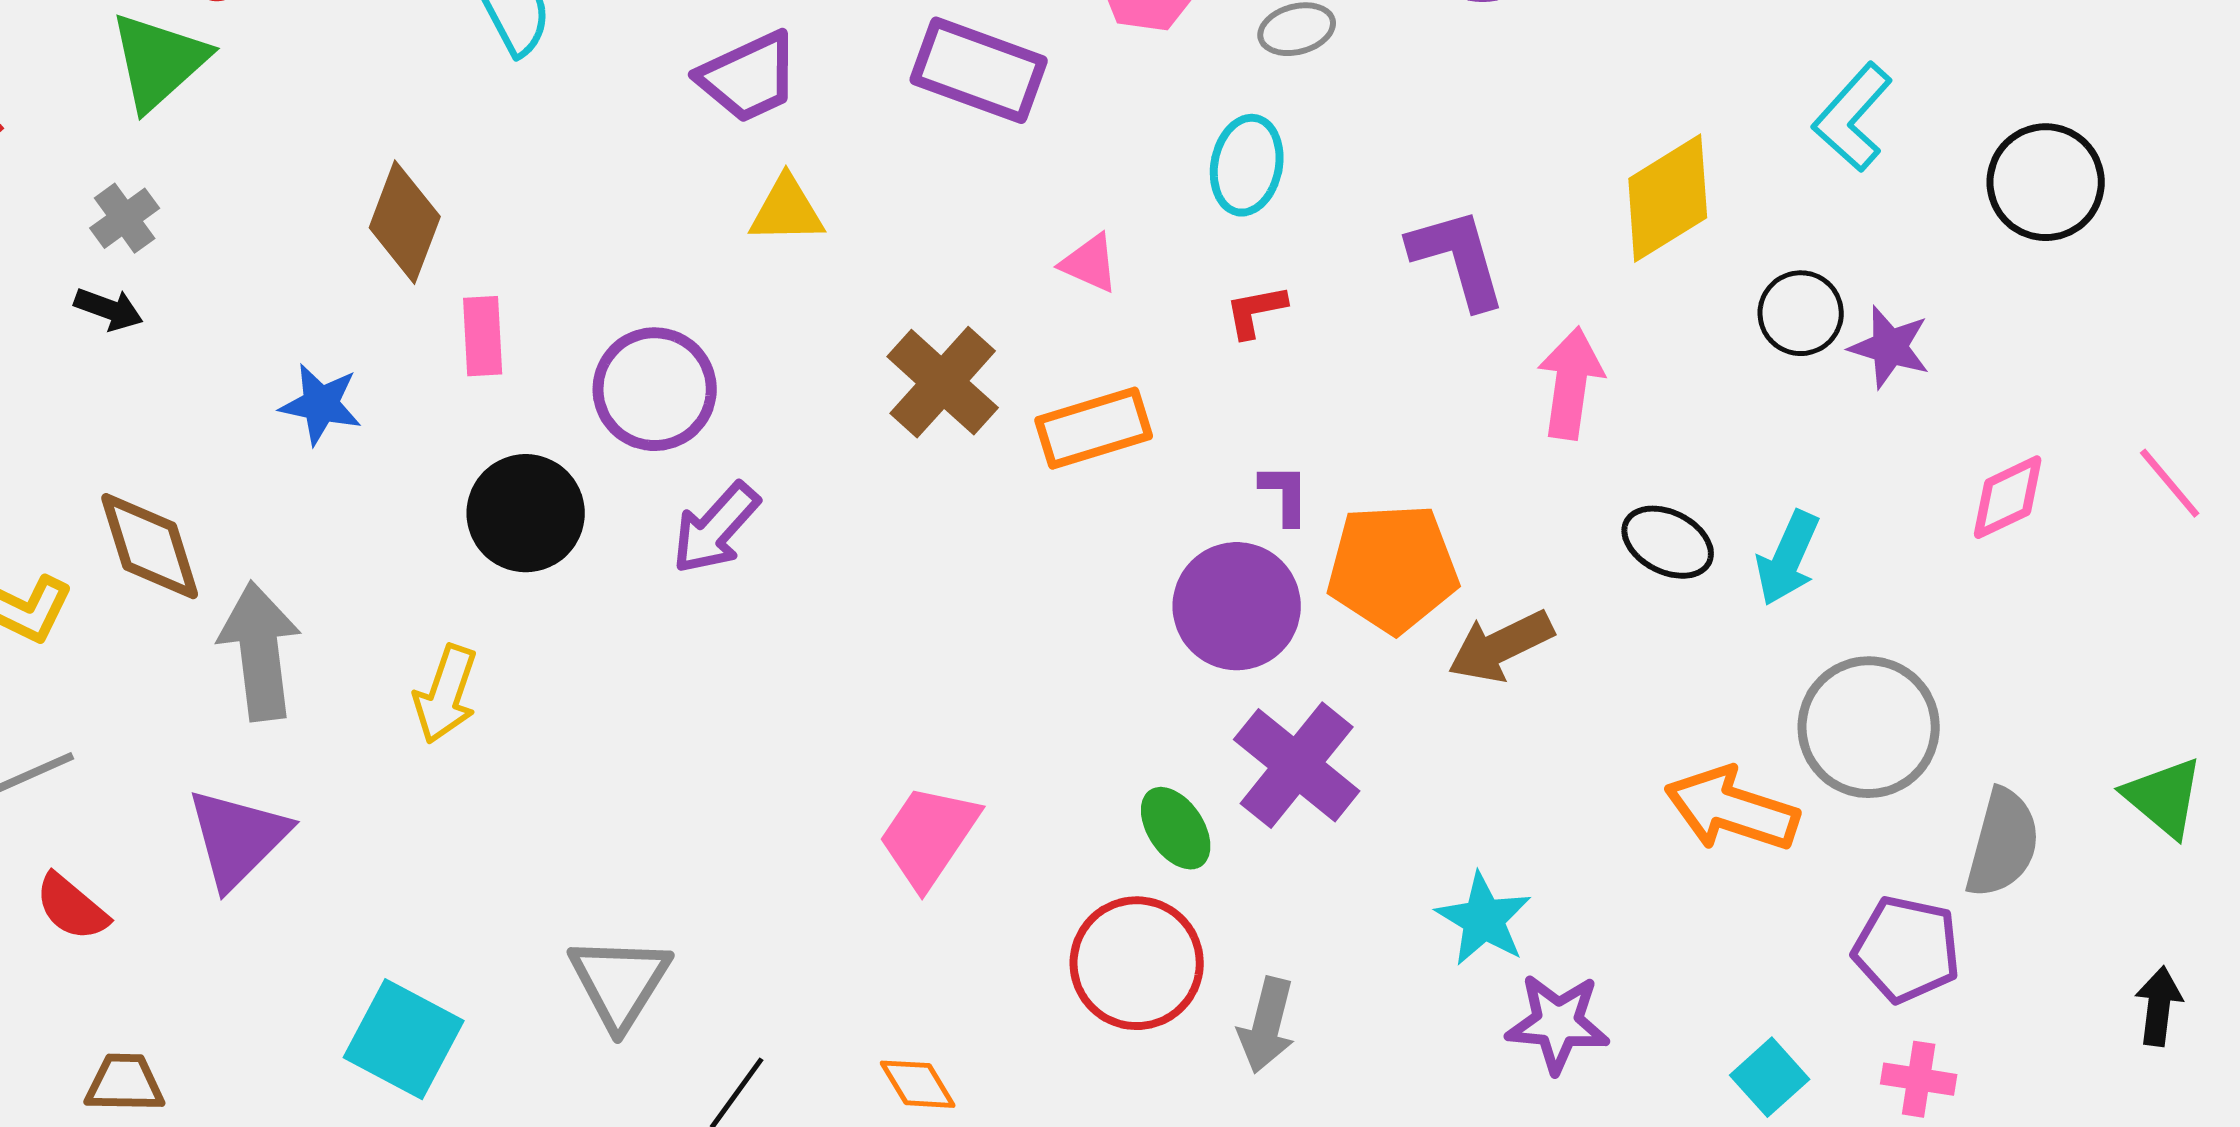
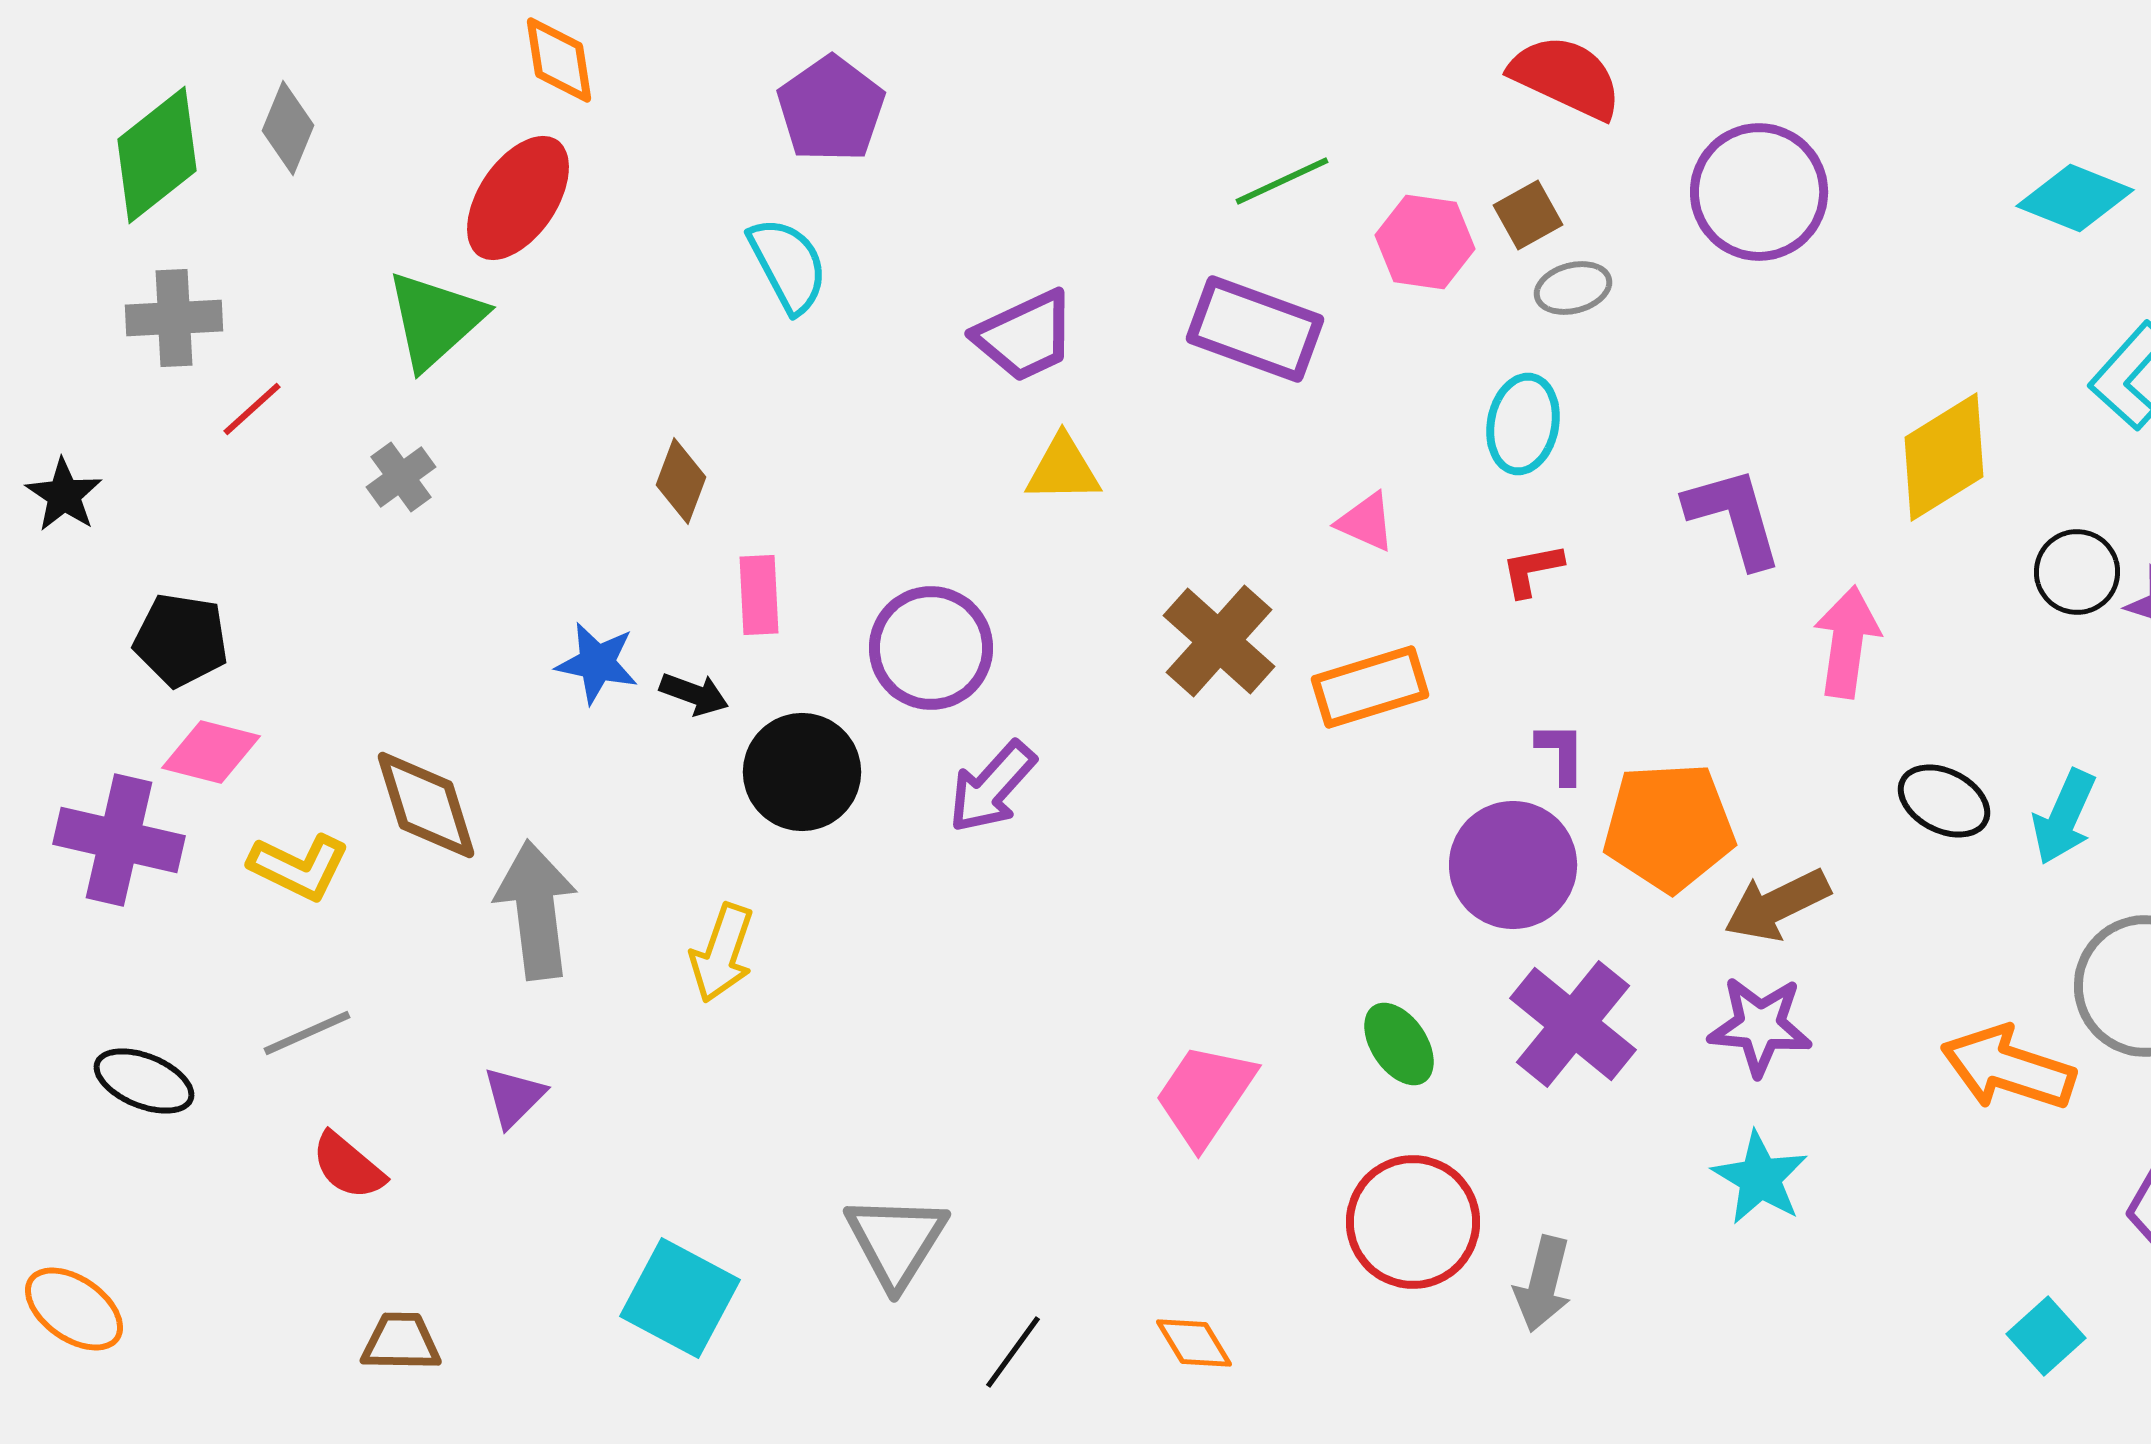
brown diamond: (405, 222) -> (681, 481), size x0.7
black arrow: (109, 309) -> (694, 694), moved
green ellipse: (1176, 828) -> (1399, 1044), moved
purple triangle: (238, 838) -> (514, 1097), size x0.6
purple star: (1558, 1023) -> (1760, 1026), moved

